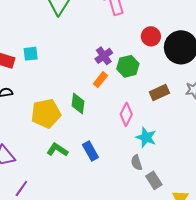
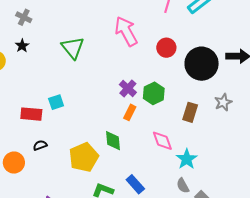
red circle: (151, 36) -> (166, 48), moved
brown rectangle: (159, 92) -> (190, 112), turned -36
pink diamond: (126, 114) -> (162, 141), turned -35
cyan star: (146, 137) -> (187, 159), turned 30

